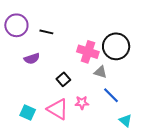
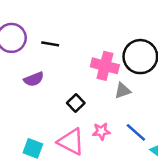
gray triangle: (101, 72) -> (123, 91), turned -32
blue line: (111, 95) -> (136, 132), moved

